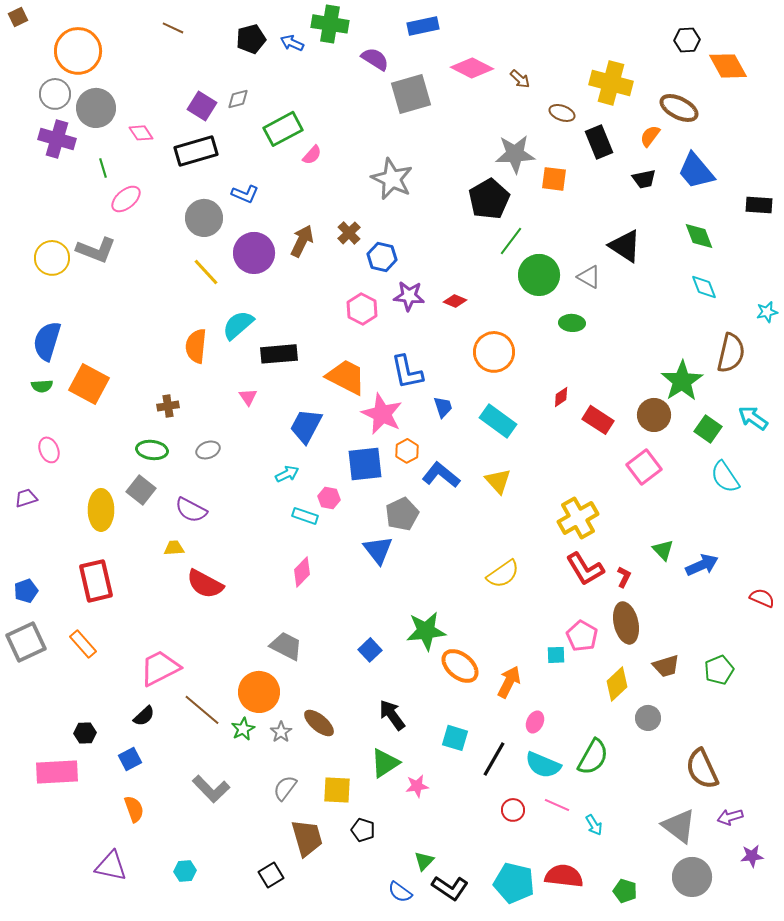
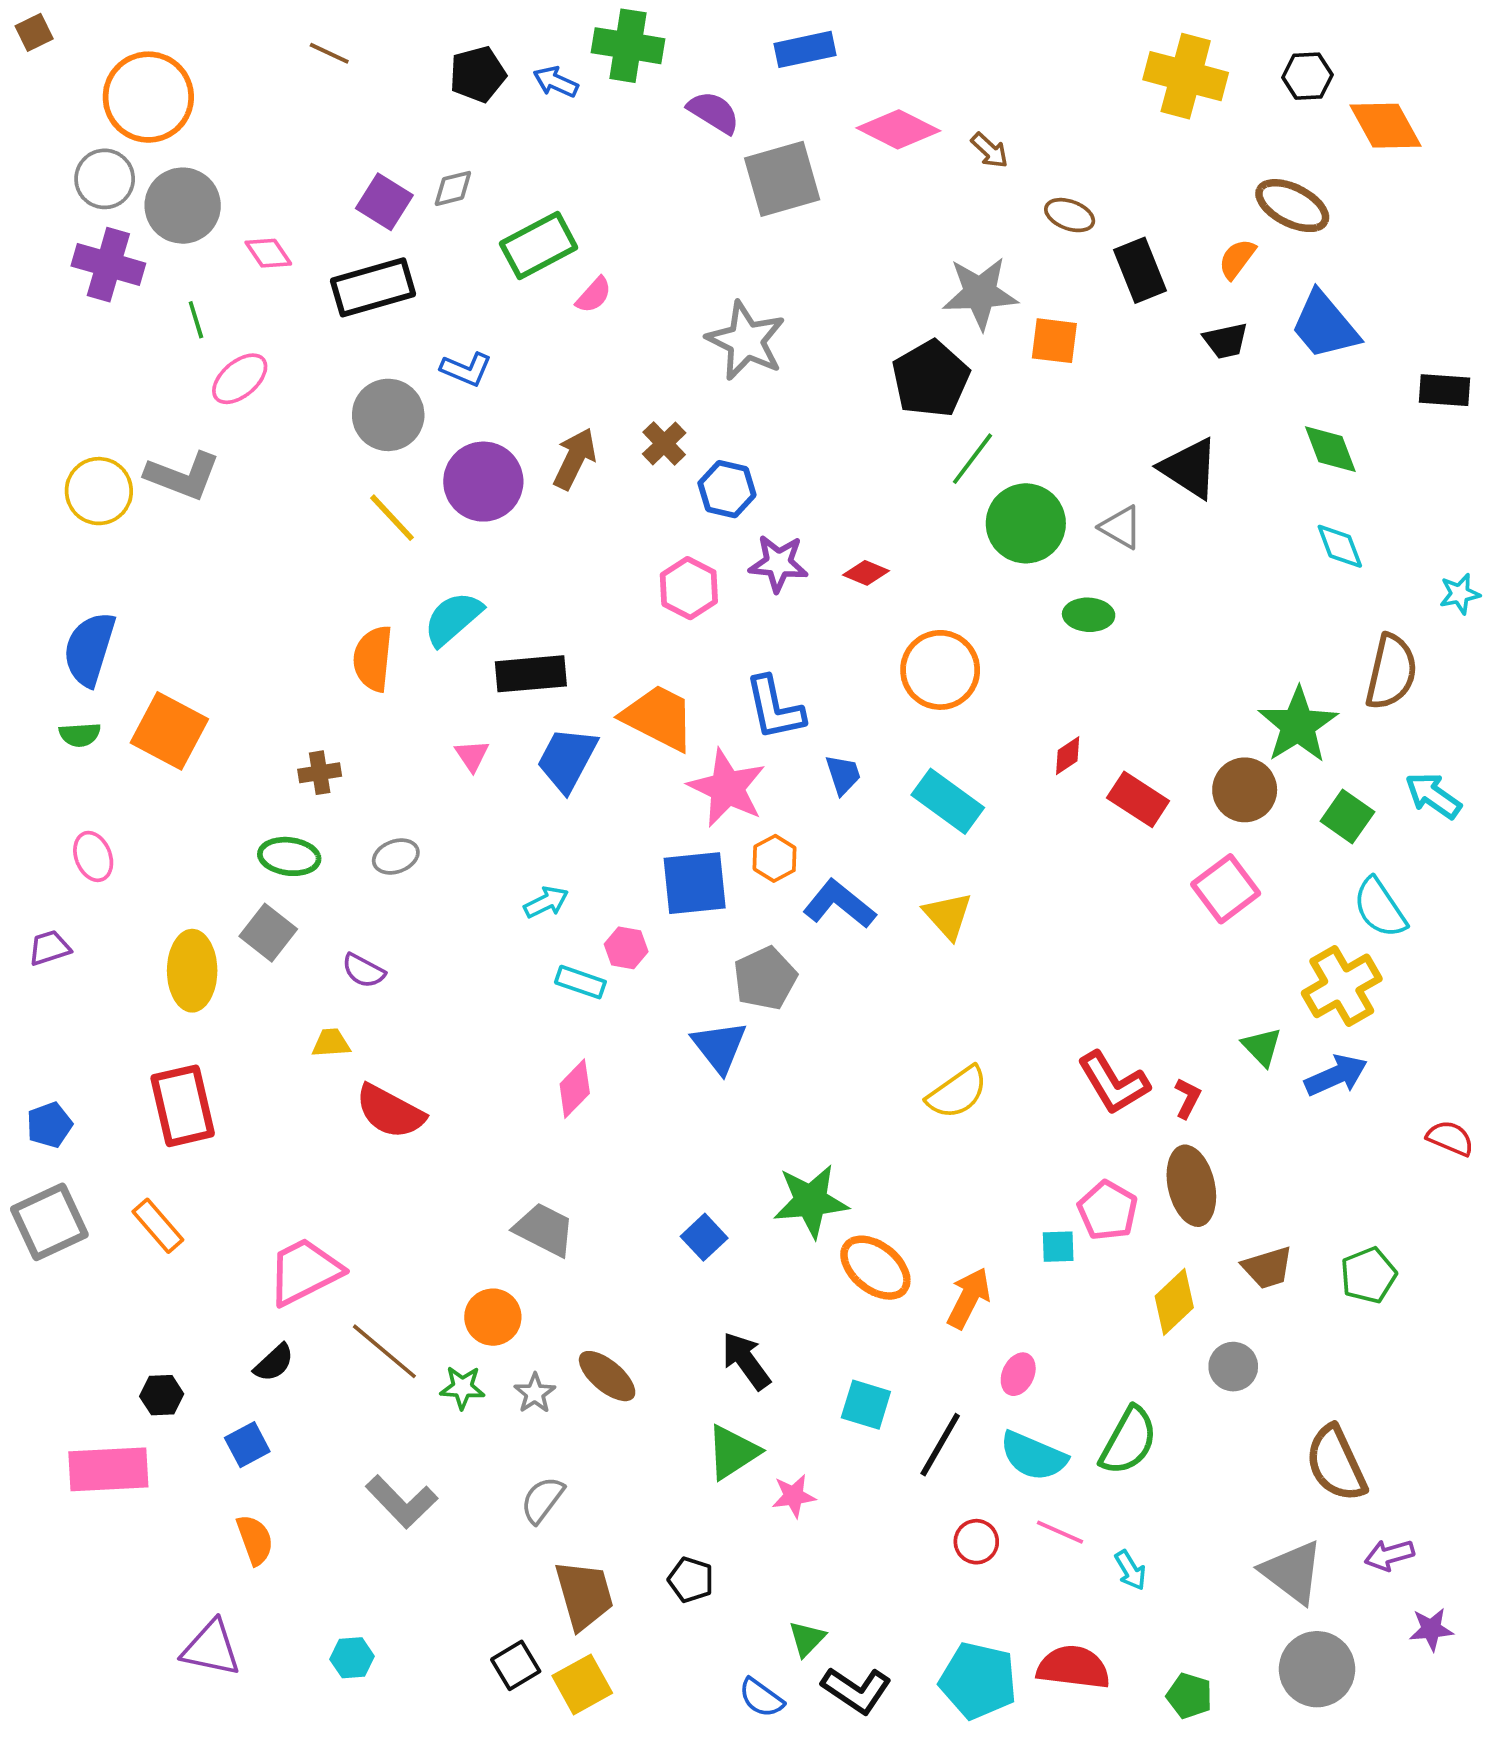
yellow cross: (611, 83) -> (1186, 76), moved
blue trapezoid: (306, 426) -> (567, 759), moved
purple semicircle: (191, 510) -> (363, 971), size x0.7
yellow cross: (578, 518) -> (1342, 986), moved
orange circle: (259, 692) -> (493, 1317), size x0.7
green star: (243, 729) -> (462, 1387), turned 30
yellow square: (337, 790) -> (582, 1684), moved, turned -32

